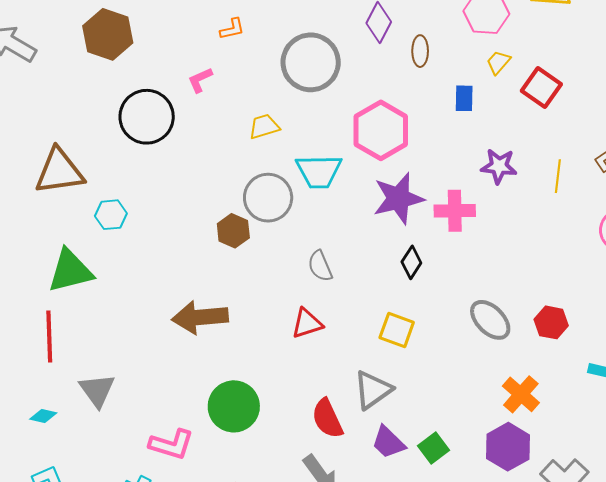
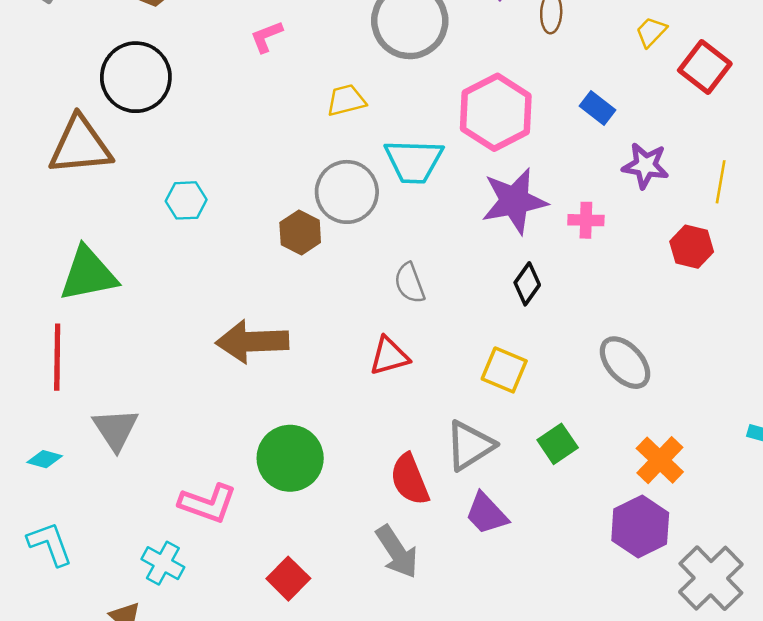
blue rectangle: (464, 98) -> (597, 108), moved, turned -56
black circle: (147, 117) -> (136, 77), moved
pink cross: (455, 211) -> (586, 220), size x0.7
cyan hexagon: (111, 215) -> (186, 200), moved
red hexagon: (551, 322) -> (692, 247), moved
green square: (433, 448) -> (558, 444), moved

